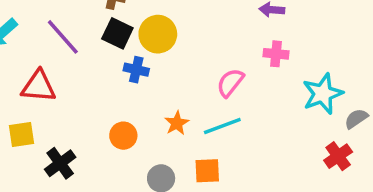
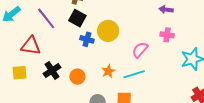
yellow circle: (158, 34) -> (108, 31), moved
black cross: (60, 163) -> (52, 71), moved

